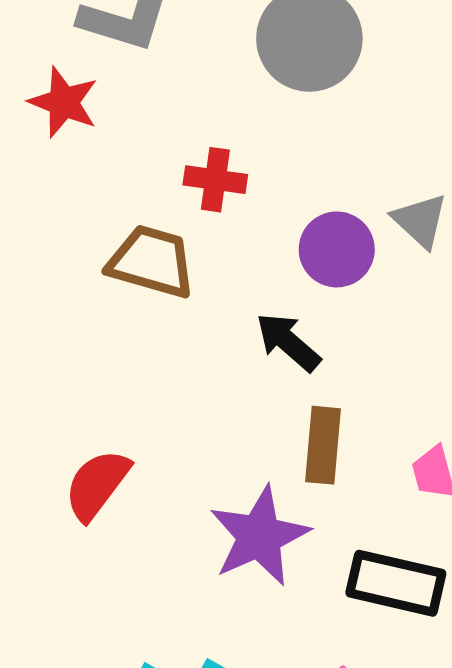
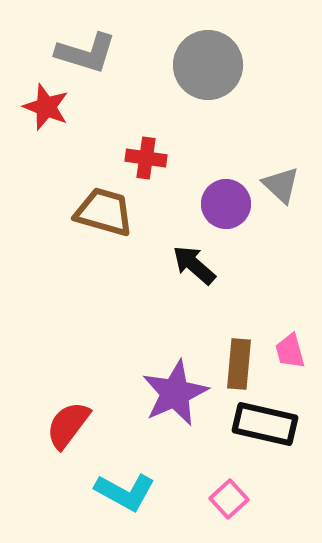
brown rectangle: (323, 445) -> (239, 364), moved
red semicircle: (97, 485) -> (68, 425), moved

